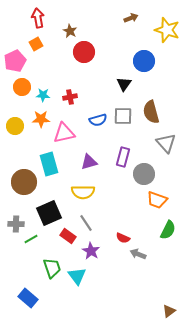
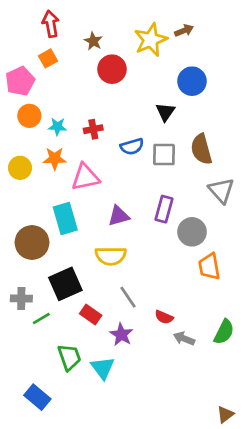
brown arrow: (131, 18) -> (184, 30), moved
yellow star: (167, 30) -> (151, 40), moved, turned 30
blue semicircle: (98, 120) -> (132, 146), moved
orange trapezoid: (157, 200) -> (209, 267), turned 60
gray line: (86, 223) -> (128, 297), moved
green semicircle: (168, 230) -> (224, 332), moved

